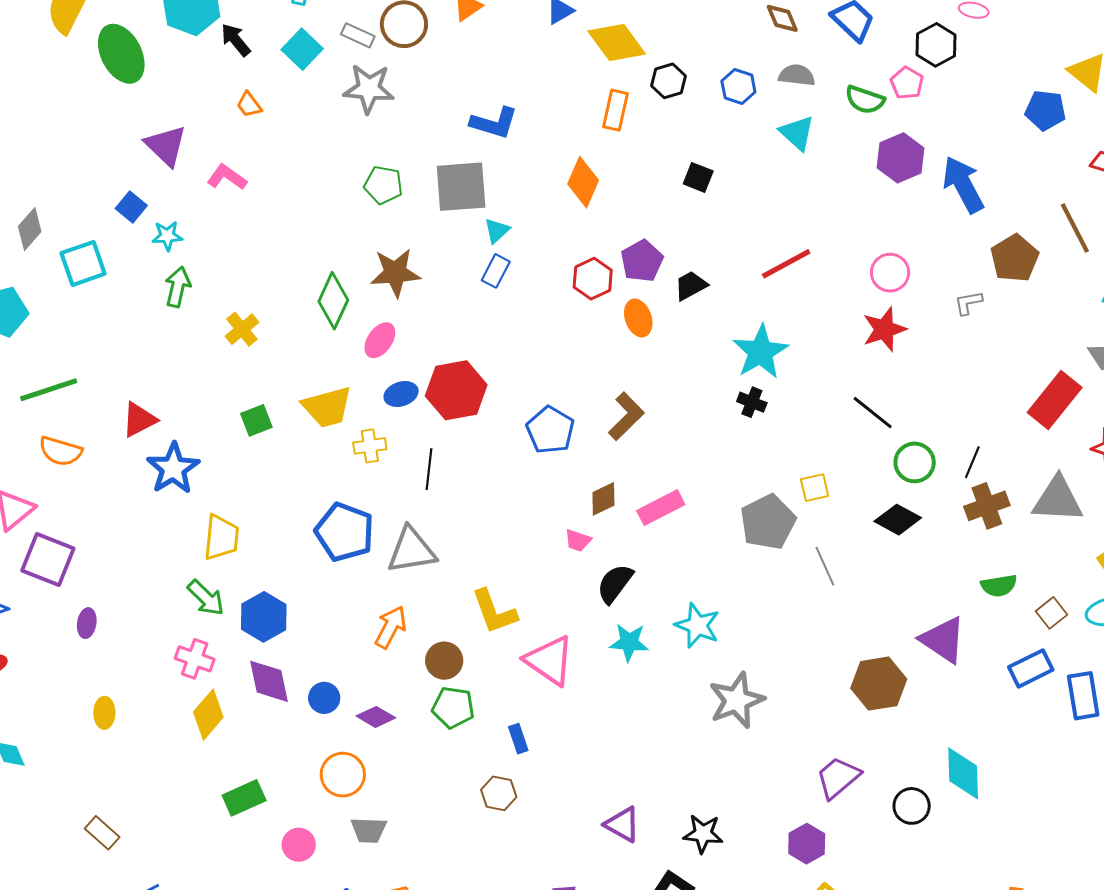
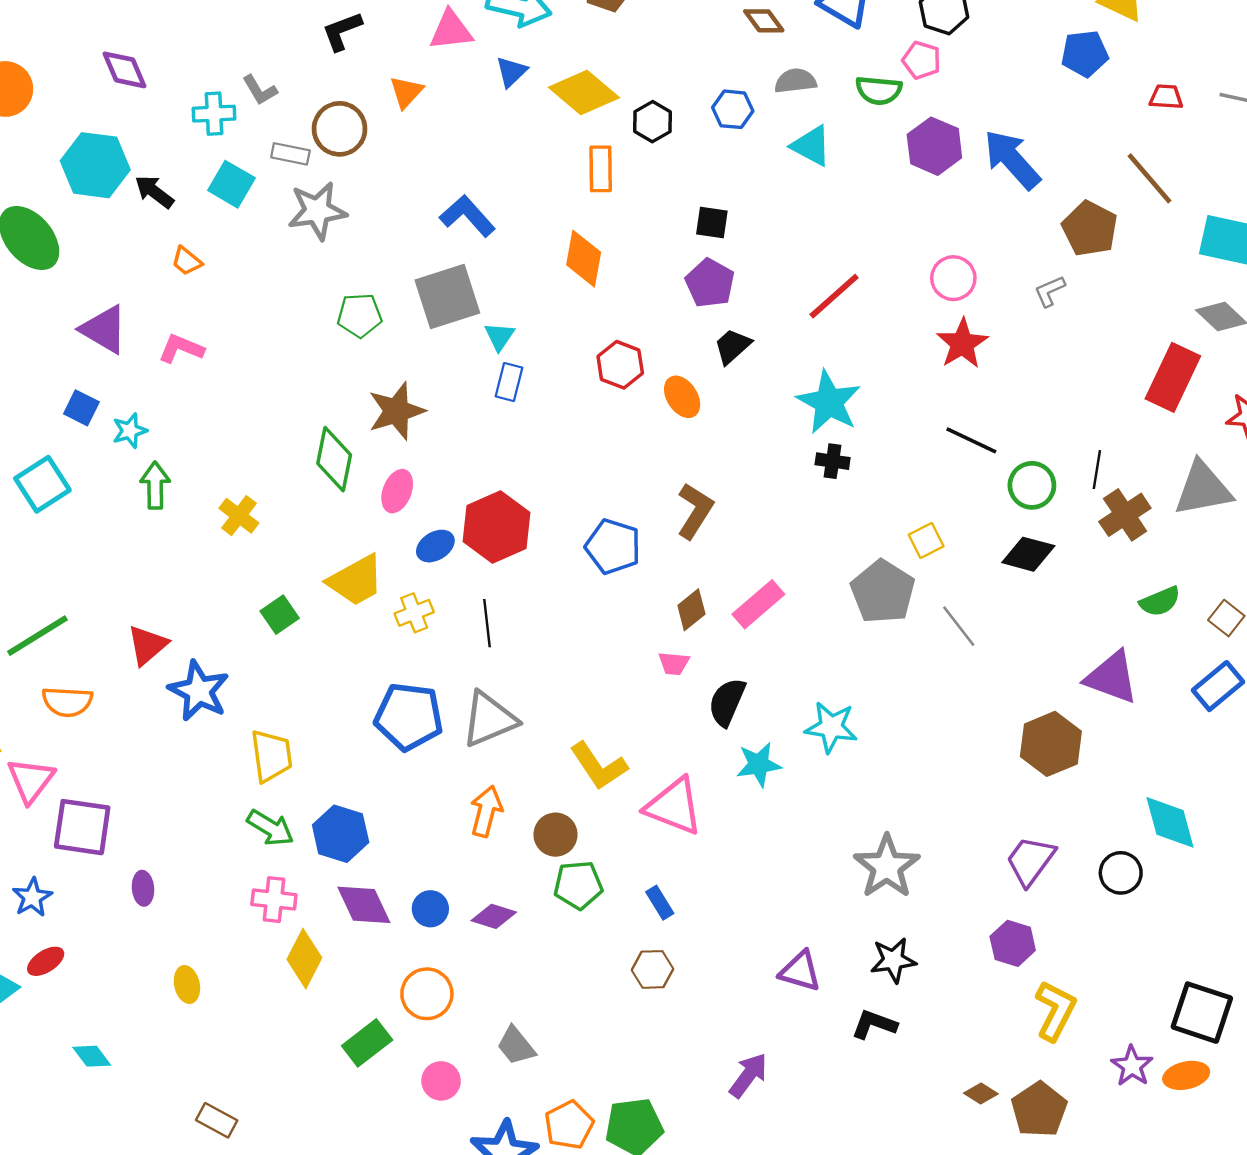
blue L-shape: (494, 123) -> (467, 216), turned -135
purple pentagon: (642, 261) -> (710, 283), moved
gray star: (737, 700) -> (887, 867), moved
orange circle: (343, 775) -> (427, 994), moved
gray trapezoid: (369, 830) -> (516, 1046), turned 63

